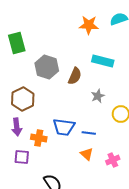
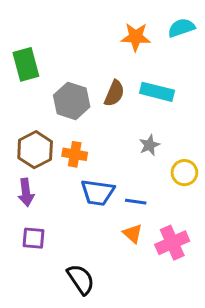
brown semicircle: (75, 76) -> (114, 93), moved
orange cross: (39, 138) -> (75, 154), moved
pink cross: (113, 160) -> (172, 243), size x1.5

